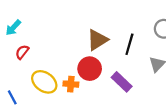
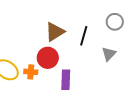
purple rectangle: (122, 82) -> (66, 80), moved, turned 48

